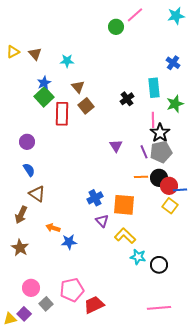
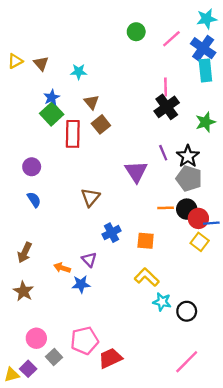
pink line: (135, 15) -> (171, 39), moved
blue cross: (173, 63) -> (203, 48), moved, size x1.5
cyan rectangle: (154, 88) -> (205, 70), moved
black cross: (127, 99) -> (167, 107), moved, size x1.5
pink line: (153, 120) -> (166, 87), moved
purple triangle: (116, 146) -> (136, 171), size x1.5
purple line: (144, 152) -> (163, 153), moved
gray pentagon: (161, 152) -> (189, 179), turned 30
brown triangle: (37, 194) -> (90, 197), moved, turned 36
orange square: (124, 205) -> (146, 241), size x0.7
purple triangle: (102, 221) -> (89, 260), moved
pink line: (159, 308) -> (187, 362), turned -40

